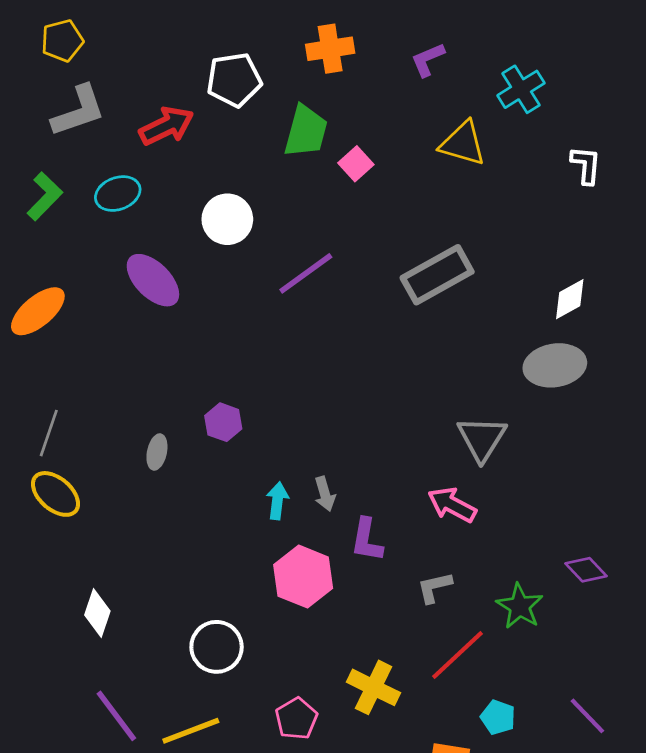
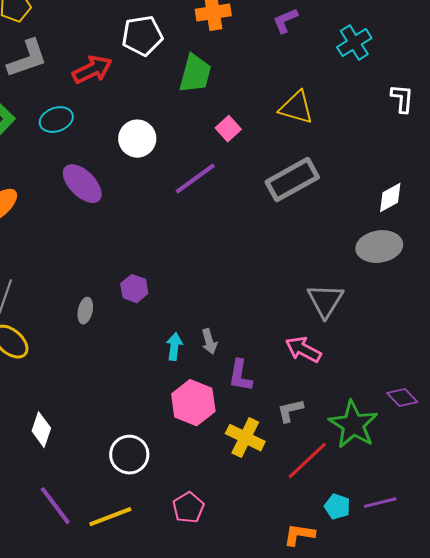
yellow triangle: (463, 143) -> (296, 108), moved
pink square: (356, 164) -> (228, 129), moved
green star: (520, 606) -> (353, 425), size x1.4
yellow cross: (374, 687) -> (245, 438), moved
purple line: (587, 716) -> (380, 503), moved, turned -60

